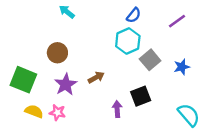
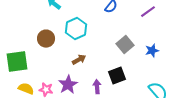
cyan hexagon: (128, 41) -> (76, 29), moved
green square: (23, 80) -> (17, 62), turned -30
purple star: (66, 84) -> (68, 85), moved

